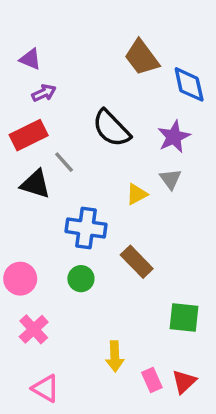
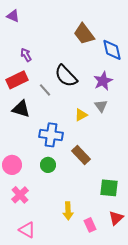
purple triangle: (30, 59) -> (13, 16), moved
purple arrow: (44, 93) -> (26, 55), turned -96
gray line: (64, 162) -> (45, 90), moved
red triangle: (184, 382) -> (116, 218), moved

